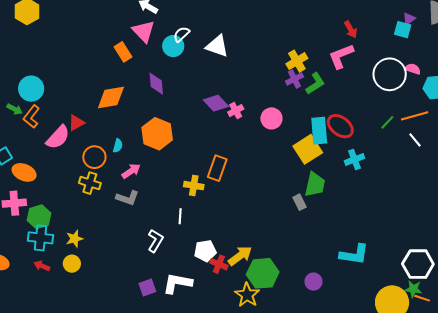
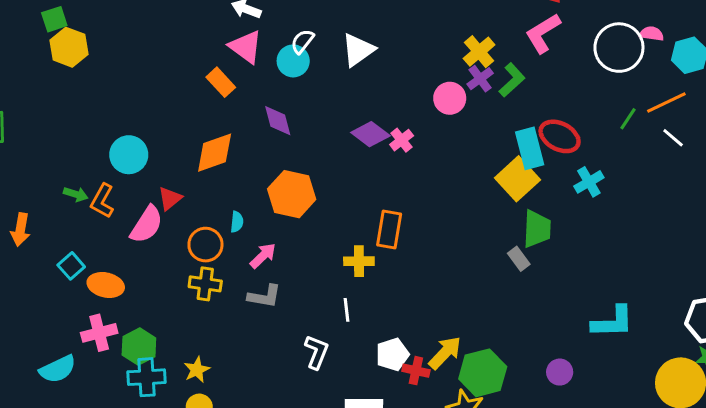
white triangle: (217, 46) -> (358, 50), turned -45
cyan circle: (31, 89) -> (129, 155), moved
pink circle: (271, 118) -> (450, 98), moved

